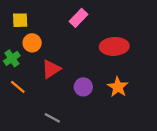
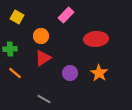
yellow square: (20, 20) -> (17, 17), turned 32
orange circle: (32, 43) -> (41, 36), moved
green cross: (12, 58) -> (10, 49), turned 32

